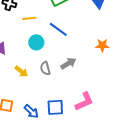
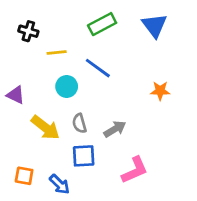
gray arrow: (68, 63) -> (115, 129), moved
yellow arrow: (21, 71) -> (45, 128), size x1.5
blue square: (55, 107) -> (84, 156), moved

